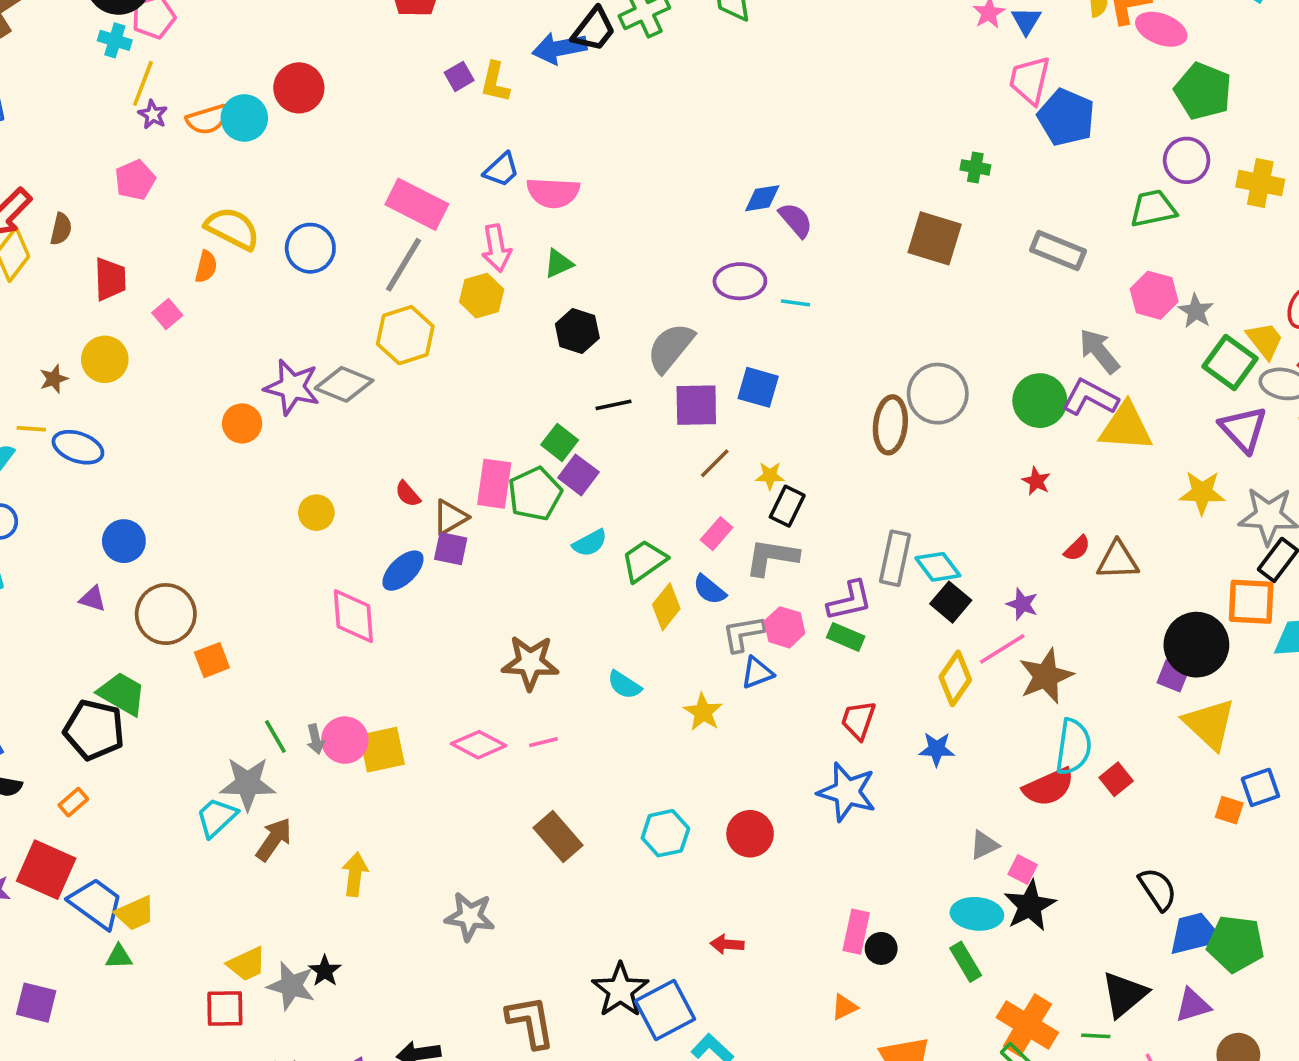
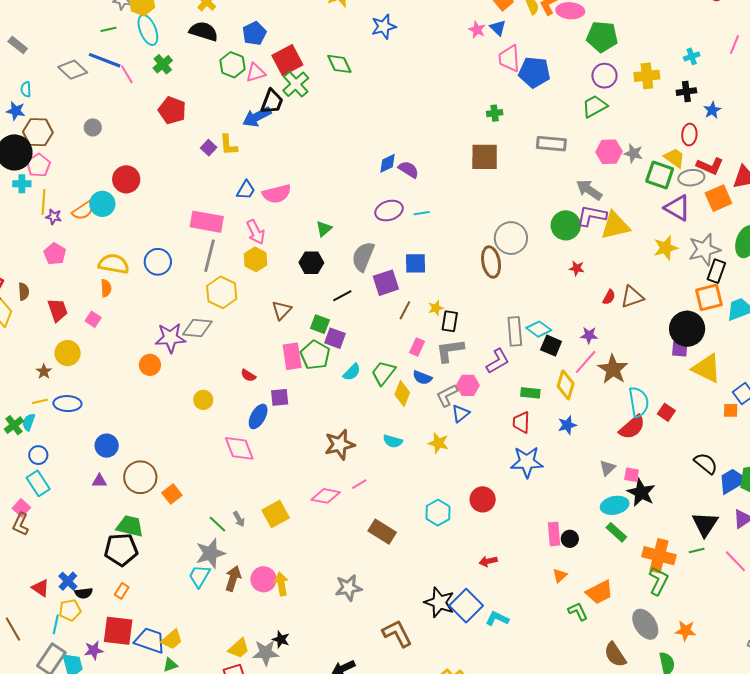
green triangle: (558, 264) -> (324, 229), moved
brown triangle: (450, 517) -> (282, 310), moved
green rectangle: (846, 637) -> (530, 393), moved
pink circle: (345, 740) -> (263, 579), moved

